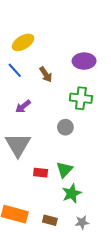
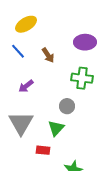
green triangle: (64, 170) -> (56, 128), moved

